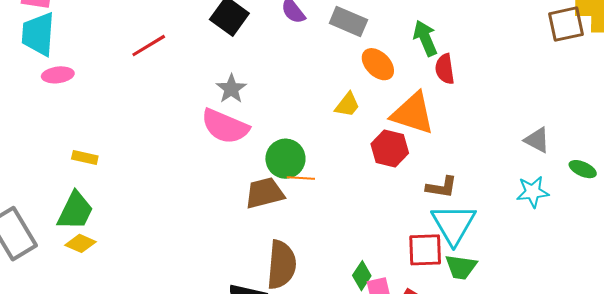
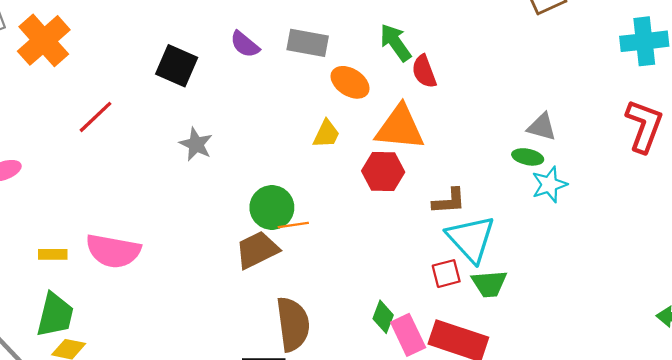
pink semicircle: (225, 126) -> (113, 251), moved
green ellipse: (583, 169) -> (528, 157), moved
red square: (425, 250) -> (446, 274), size x0.7

